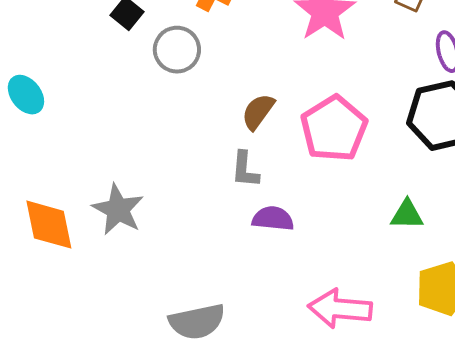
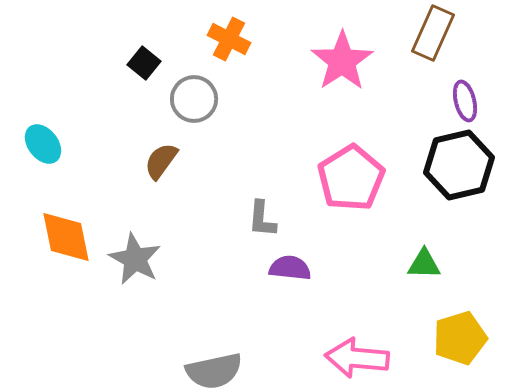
brown semicircle: (258, 112) -> (161, 161), moved
orange diamond: (49, 225) -> (66, 237), moved

